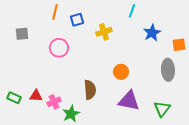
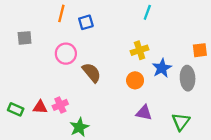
yellow cross: (104, 32) -> (140, 50), moved
blue star: (152, 33) -> (162, 68), moved
brown semicircle: (90, 90) -> (92, 73), moved, turned -36
purple triangle: (129, 101) -> (144, 113), size x0.7
pink cross: (54, 102) -> (60, 105), moved

